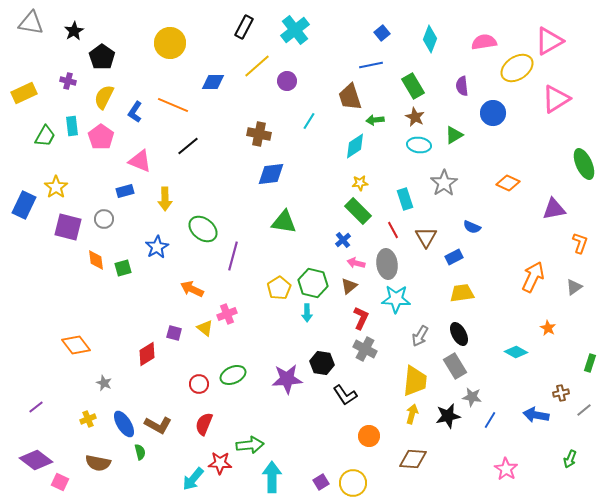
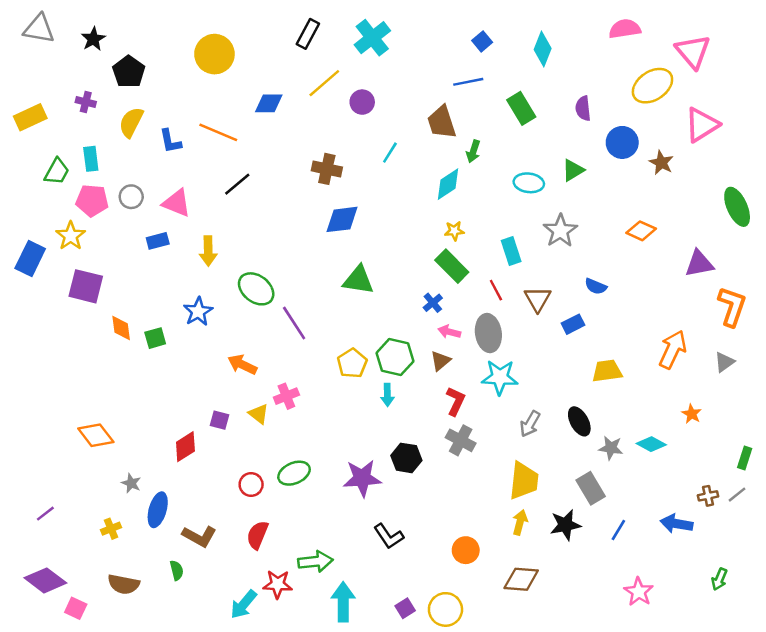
pink triangle: (549, 41) -> (693, 52), turned -40
pink semicircle: (484, 42) -> (625, 29), moved
blue L-shape: (135, 112) -> (170, 141), turned -45
brown star: (415, 117) -> (661, 163), moved
green arrow: (375, 120) -> (473, 151), turned -66
pink pentagon: (101, 137) -> (92, 201), moved, turned -30
gray circle: (104, 219) -> (131, 197), moved
orange L-shape: (580, 243) -> (732, 307), size x1.5
purple line: (233, 256) -> (294, 323), turned -48
yellow trapezoid: (462, 293) -> (607, 371), moved
gray rectangle: (455, 366) -> (591, 488), moved
black L-shape: (345, 395) -> (389, 536), moved
gray star: (472, 397) -> (611, 448), moved
gray line: (584, 410) -> (737, 495), moved
blue ellipse: (124, 424) -> (158, 510), moved, turned 48

